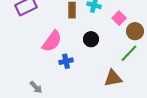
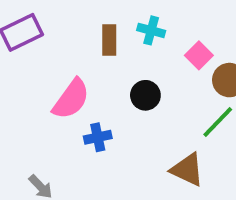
brown triangle: (113, 78) -> (187, 170), turned 36

